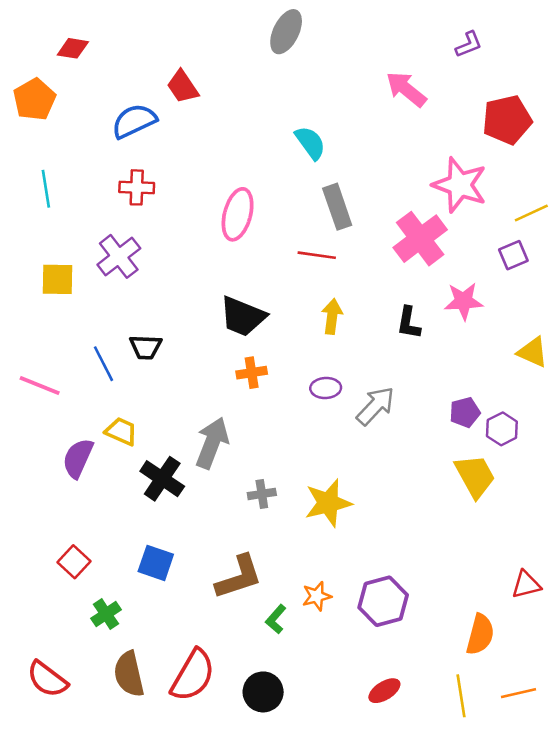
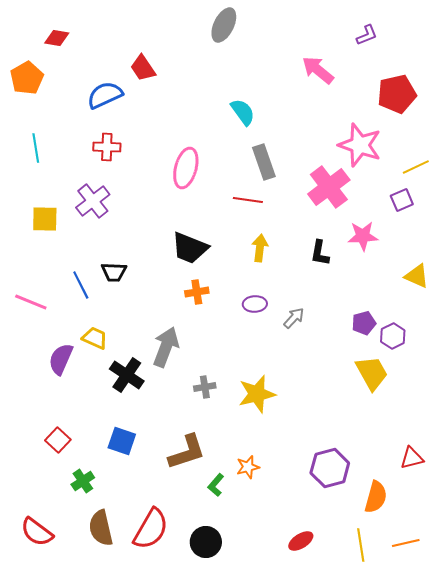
gray arrow: (375, 406) -> (294, 318), size x0.7
purple hexagon: (383, 601) -> (330, 468), moved

